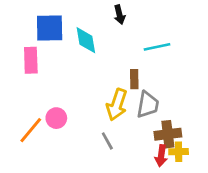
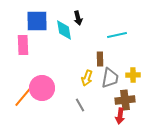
black arrow: (119, 15) -> (78, 18), moved
yellow arrow: (117, 105) -> (87, 78), size x0.7
pink circle: (56, 118) -> (42, 88), size x1.6
yellow cross: (179, 152) -> (133, 75), moved

